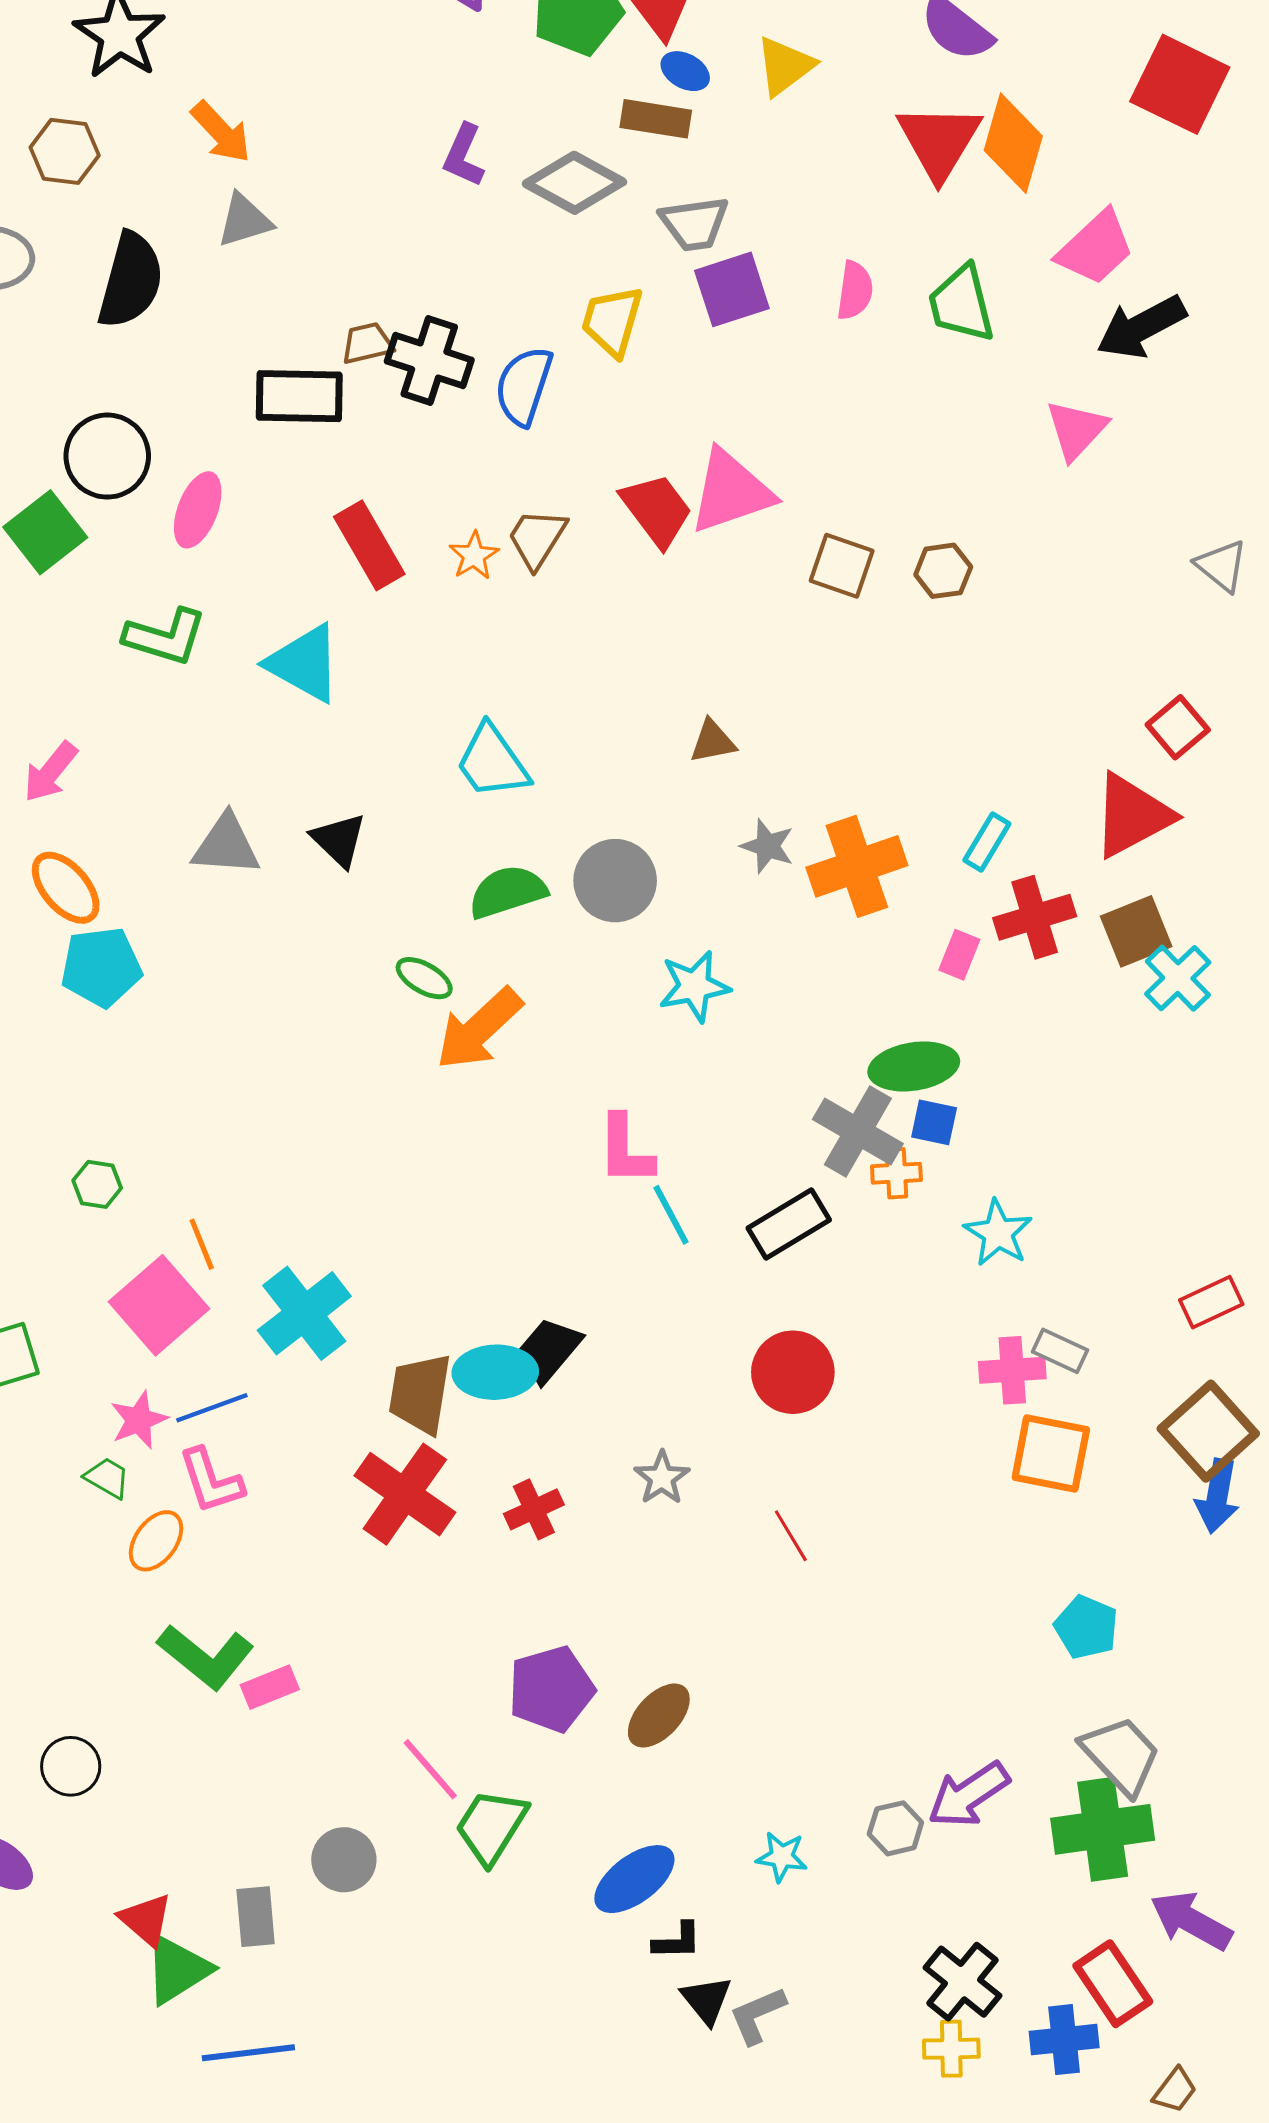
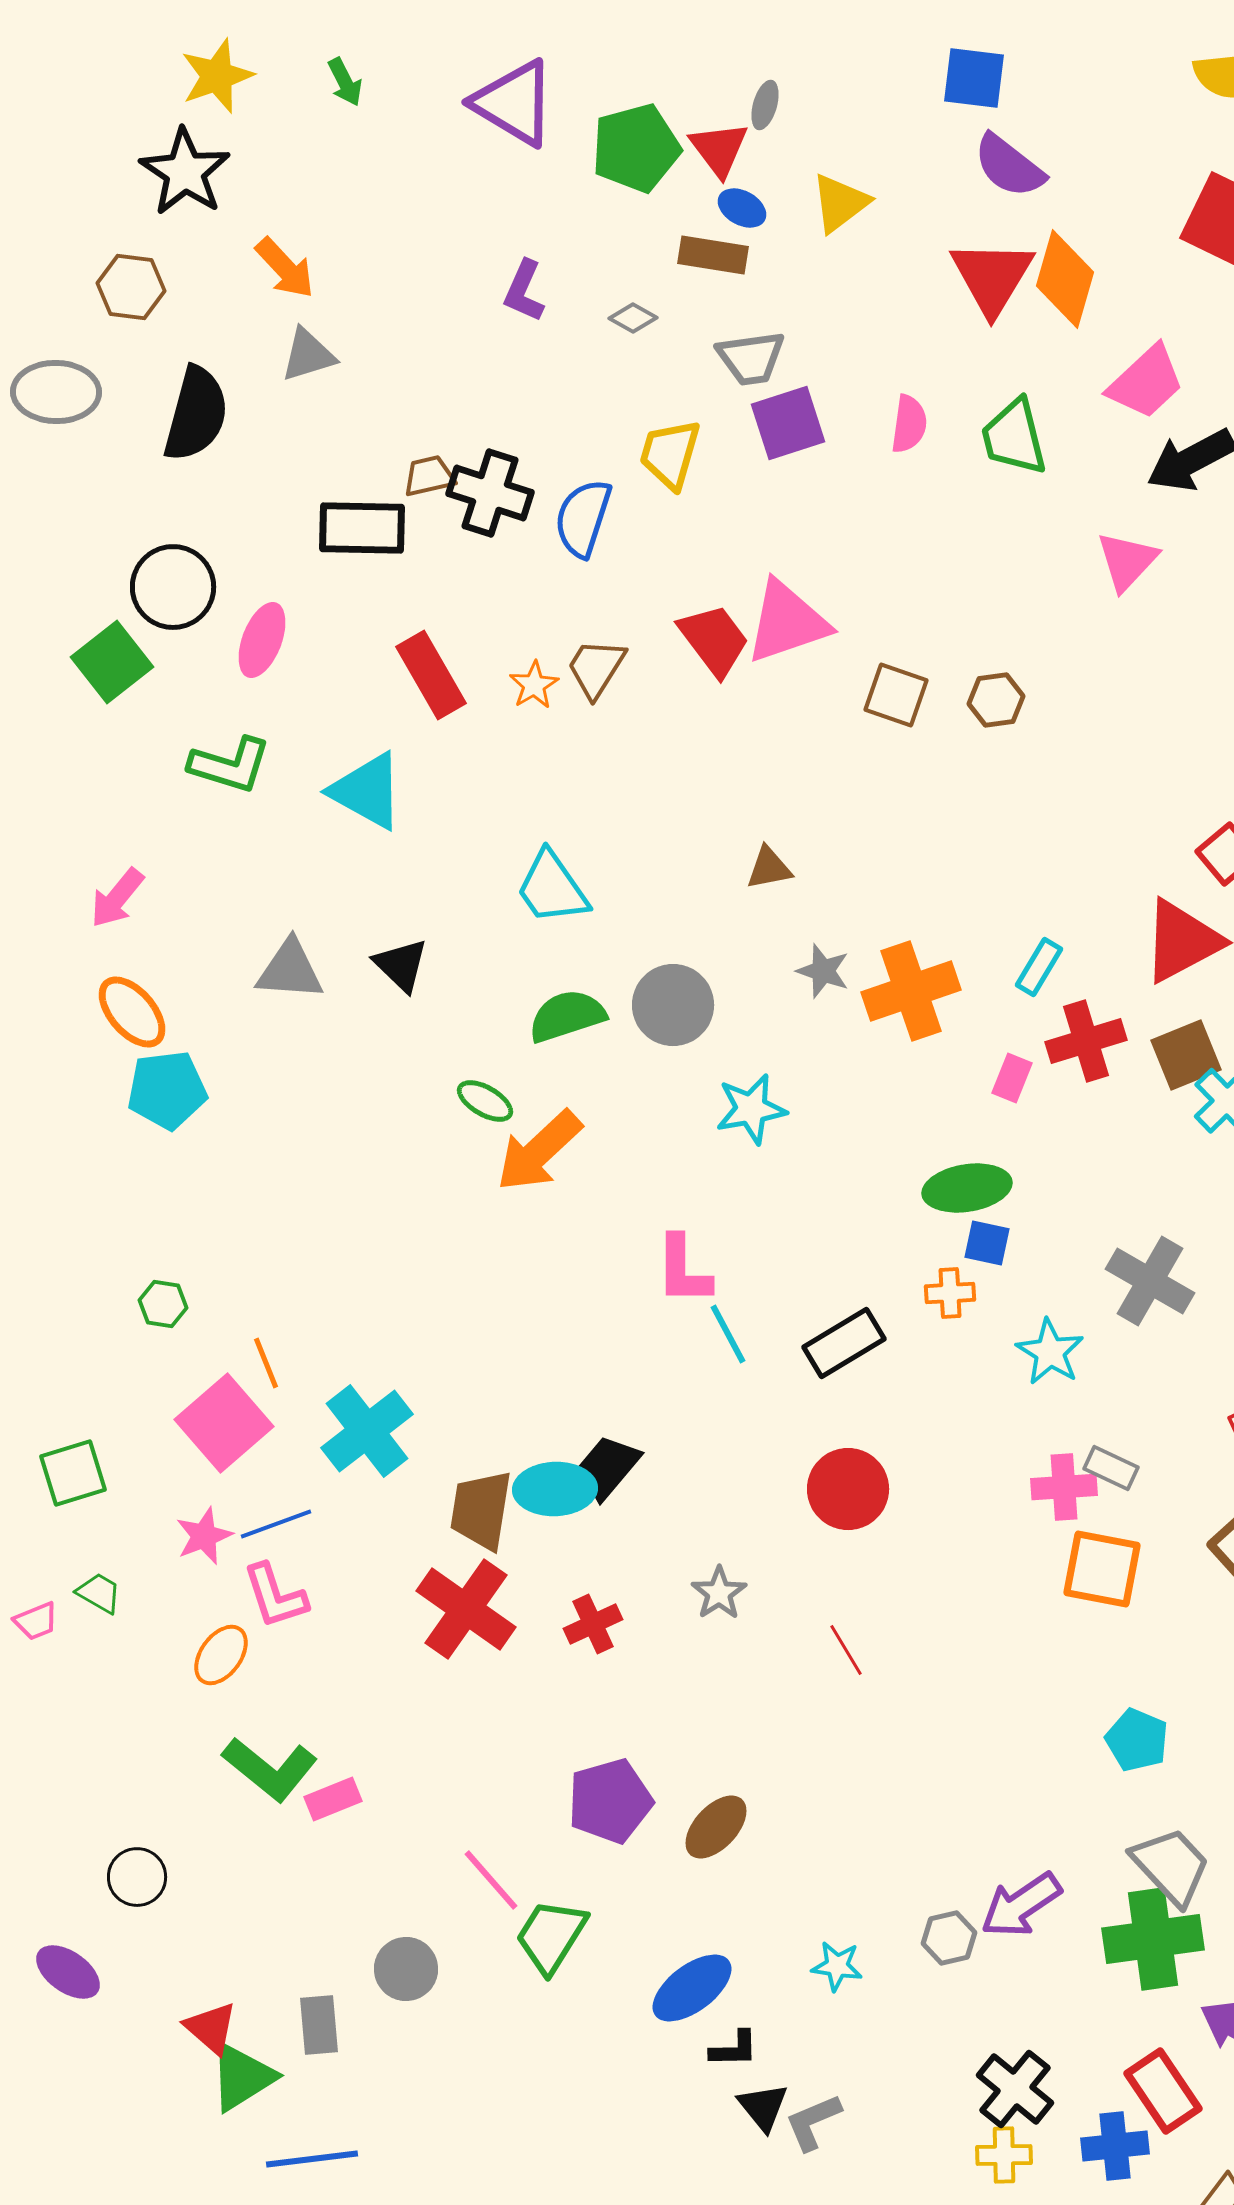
gray diamond: (574, 183) -> (633, 318), size x0.5
gray cross: (858, 1131) -> (1150, 1281), moved
green trapezoid: (107, 1478) -> (99, 1593), moved

